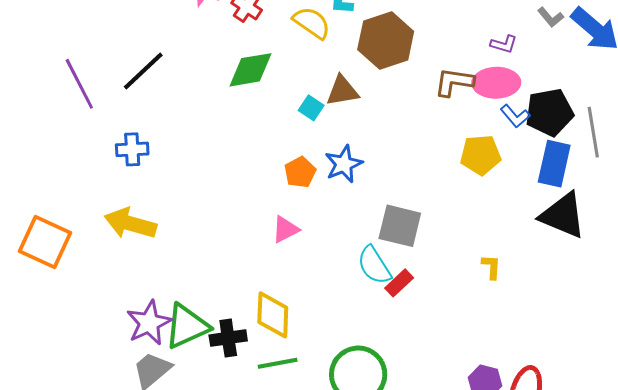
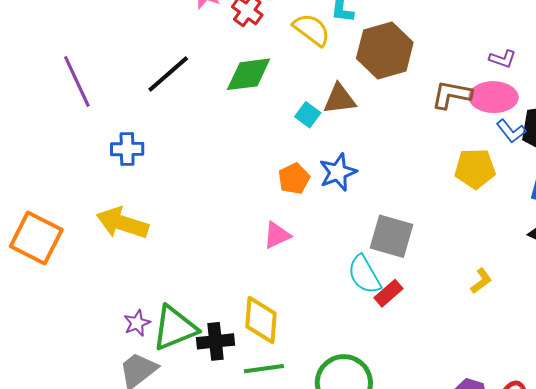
black line: (143, 71) -> (168, 74), moved
yellow L-shape: (491, 267) -> (481, 281), turned 48
purple star: (149, 323) -> (137, 323), size x0.6

